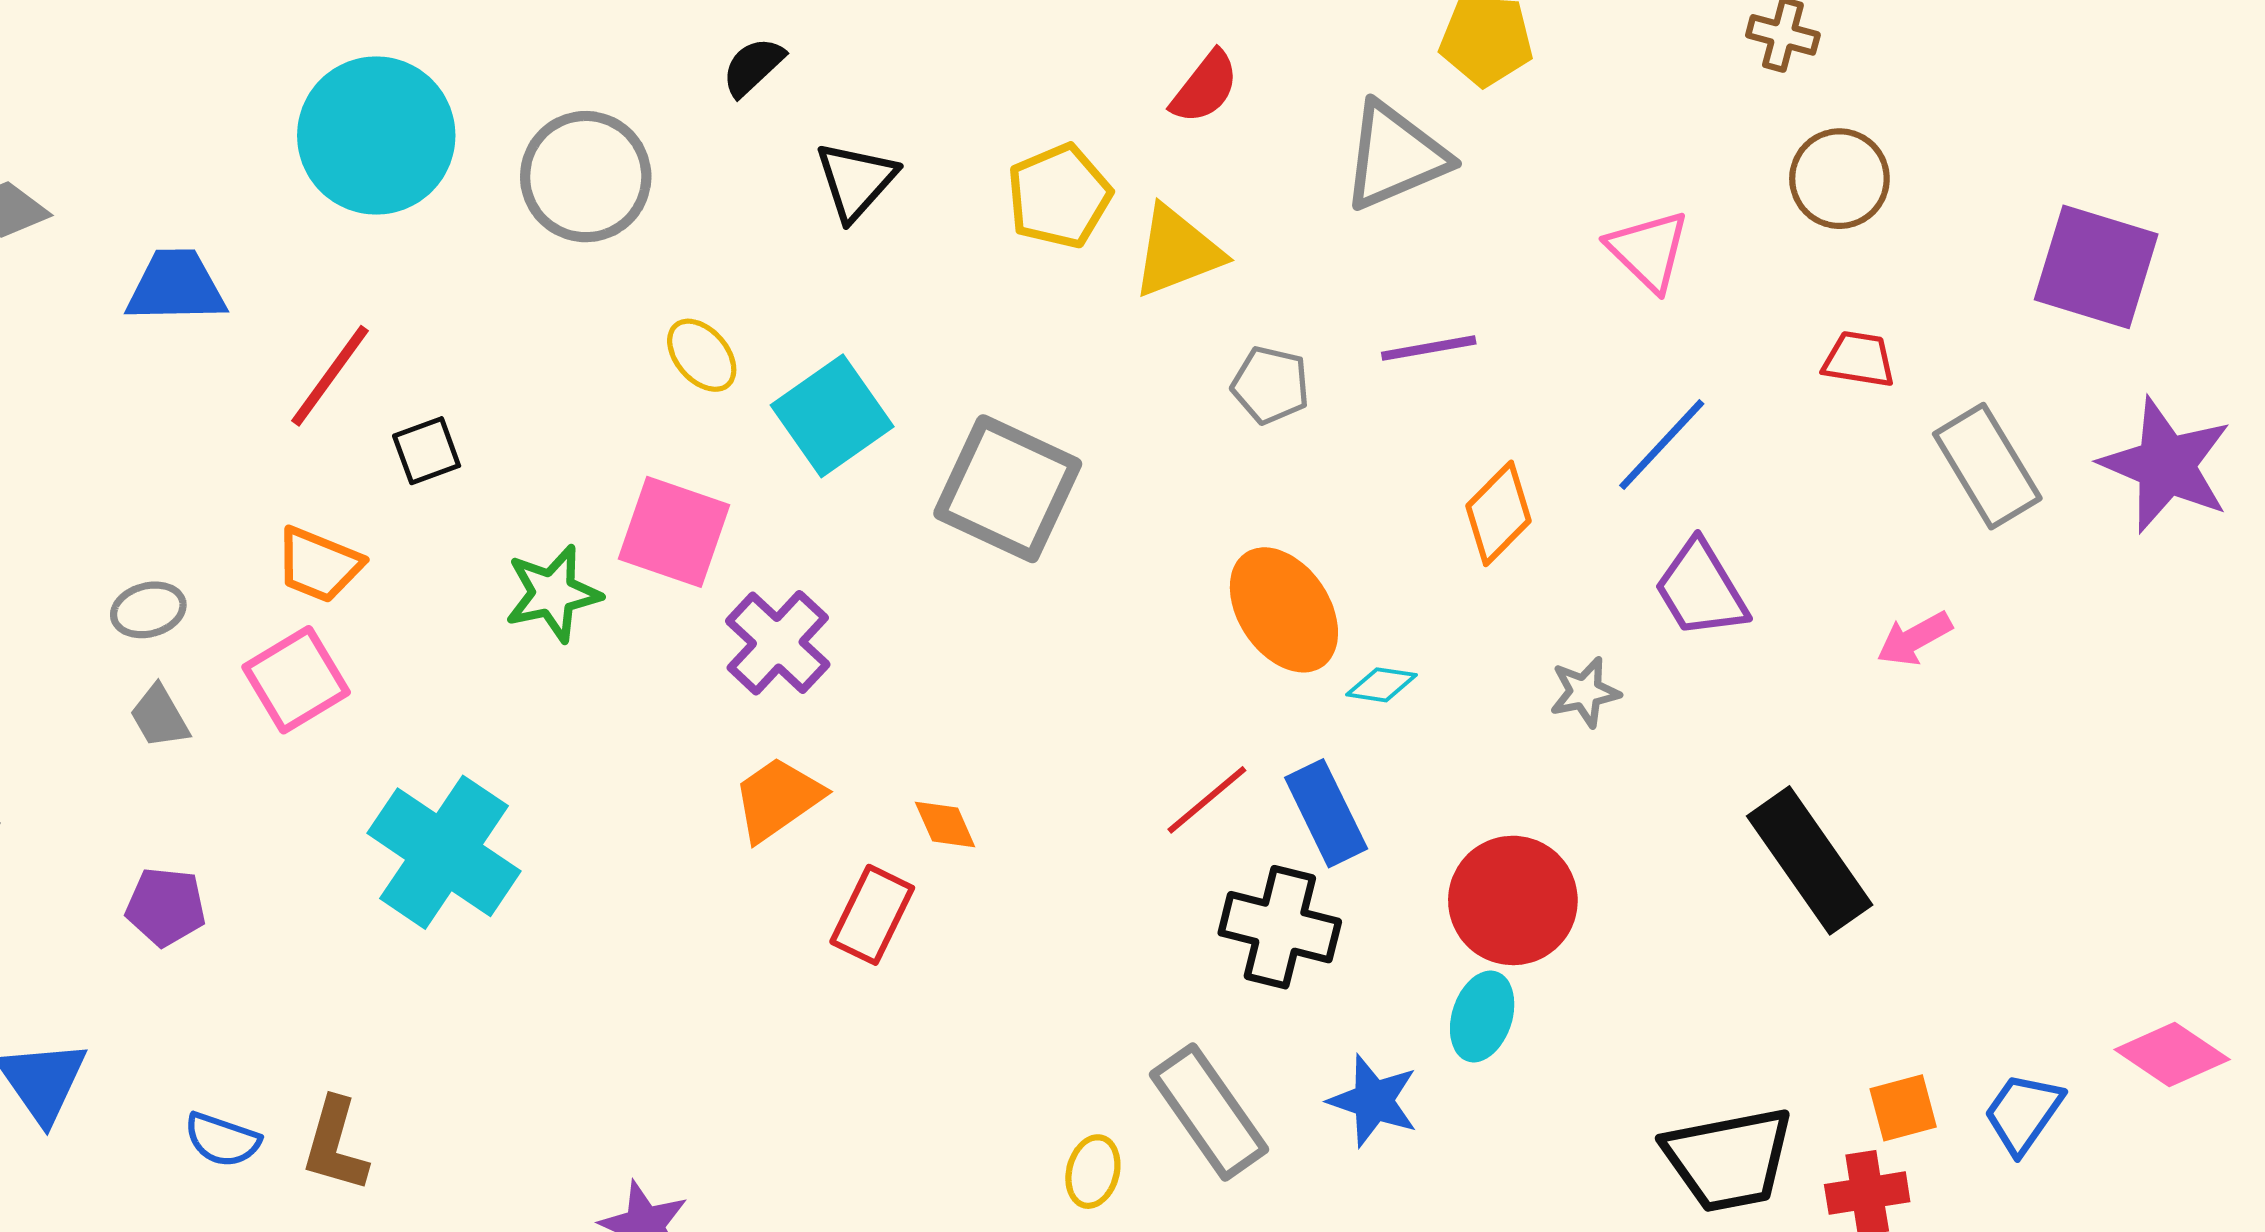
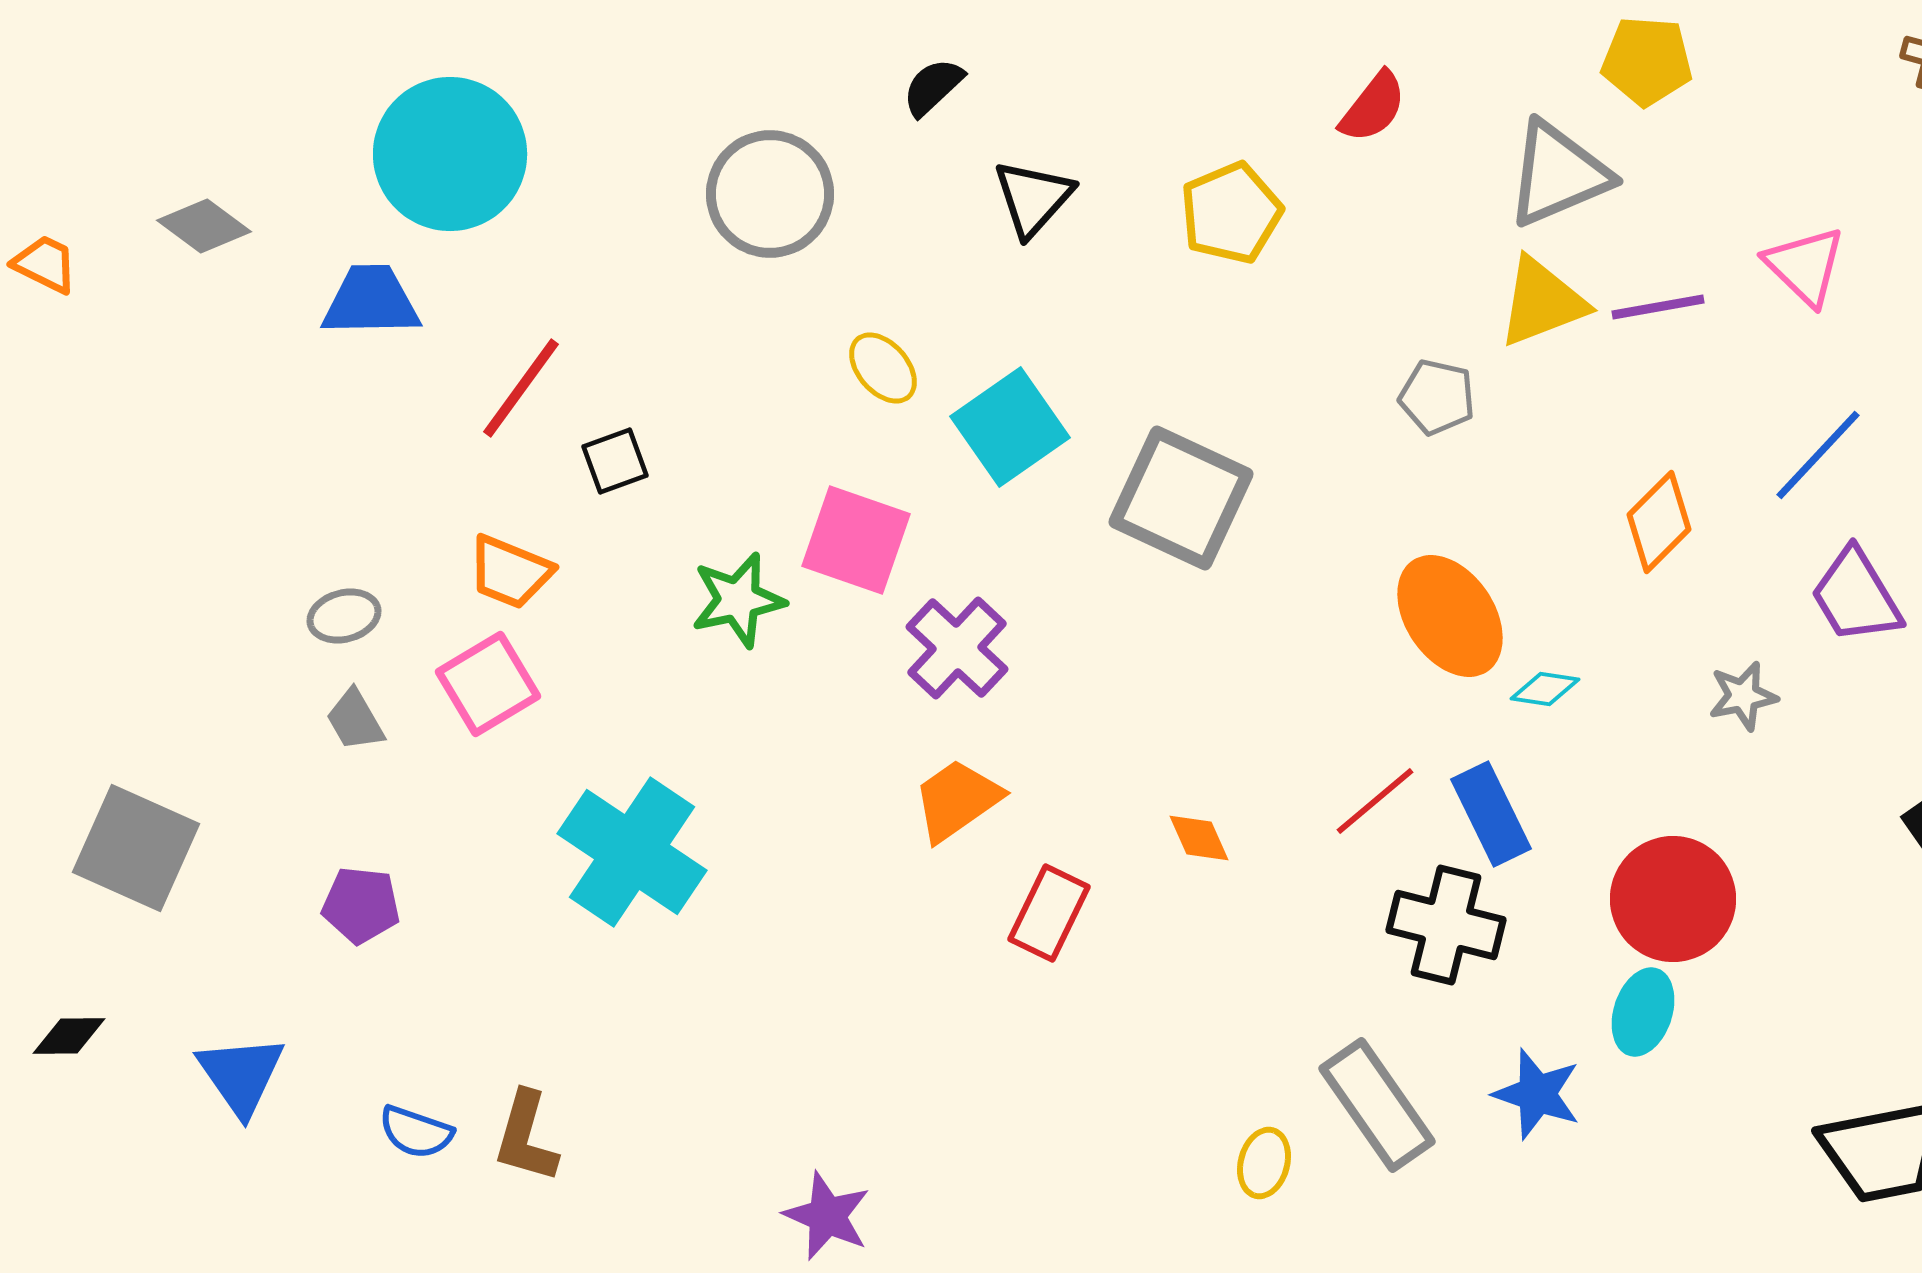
cyan circle: (376, 135) -> (450, 154), moved
yellow triangle: (1177, 252) -> (1542, 302), moved
purple line: (1429, 348) -> (1658, 307), moved
orange diamond: (945, 824) -> (1199, 838), moved

